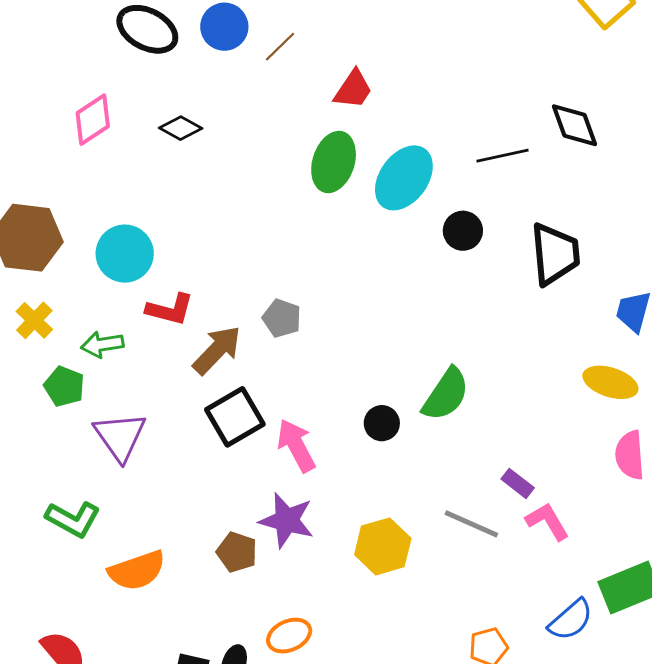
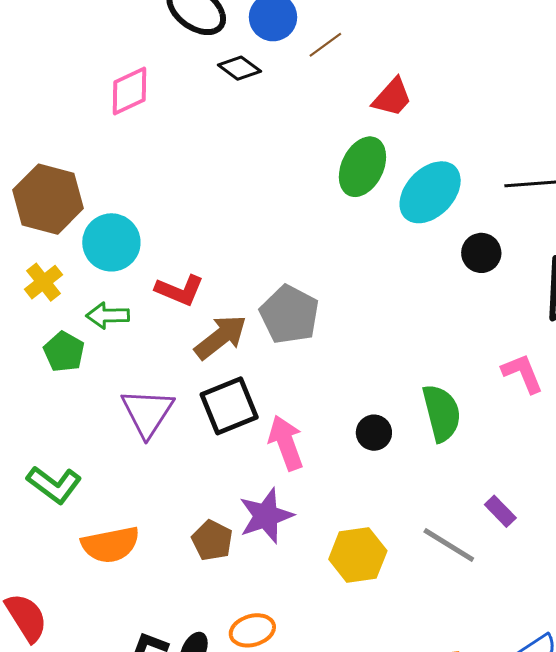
black diamond: (181, 128) -> (239, 68), moved
cyan circle: (125, 254) -> (111, 242), moved
gray pentagon: (282, 318) -> (289, 315), size x1.5
green semicircle: (446, 394) -> (442, 413), turned -56
purple triangle: (120, 436) -> (147, 413), moved
purple star: (287, 520) -> (266, 516), turned 30
pink L-shape: (547, 521) -> (523, 373), moved

